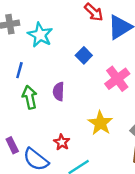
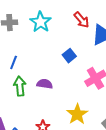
cyan star: (40, 35) -> (41, 22), moved
purple semicircle: (59, 92) -> (45, 84), turned 91

